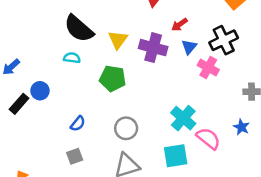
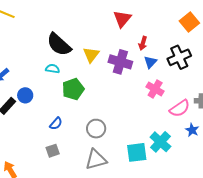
red arrow: (180, 25) -> (143, 43), turned -40
pink cross: (208, 67) -> (155, 89), moved
green pentagon: (113, 79) -> (73, 89), moved, turned -30
cyan cross: (183, 118) -> (160, 142), moved
pink semicircle: (208, 138) -> (180, 108), moved, turned 105

